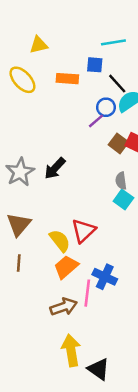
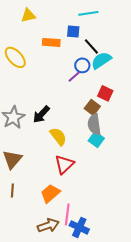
yellow ellipse: (22, 80) -> (15, 57), moved
brown square: (118, 143) -> (92, 107), moved
gray semicircle: (121, 181) -> (94, 124), size x1.5
yellow semicircle: (60, 241) -> (58, 136), moved
blue cross: (105, 277) -> (79, 227), moved

